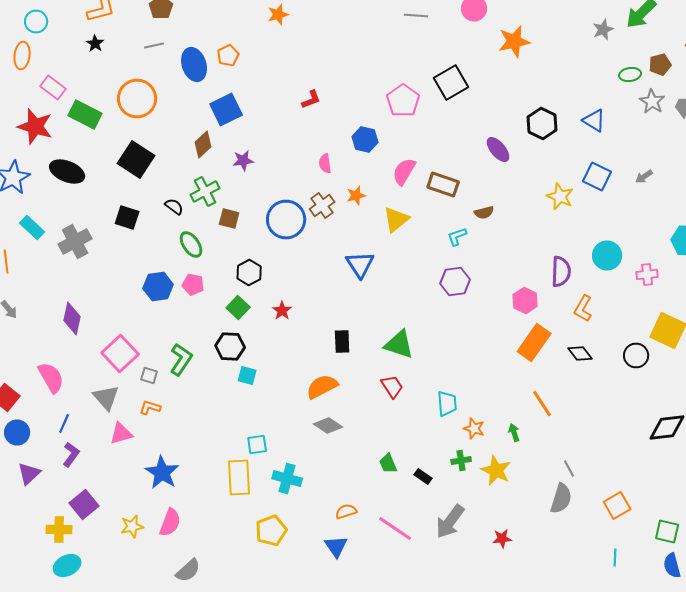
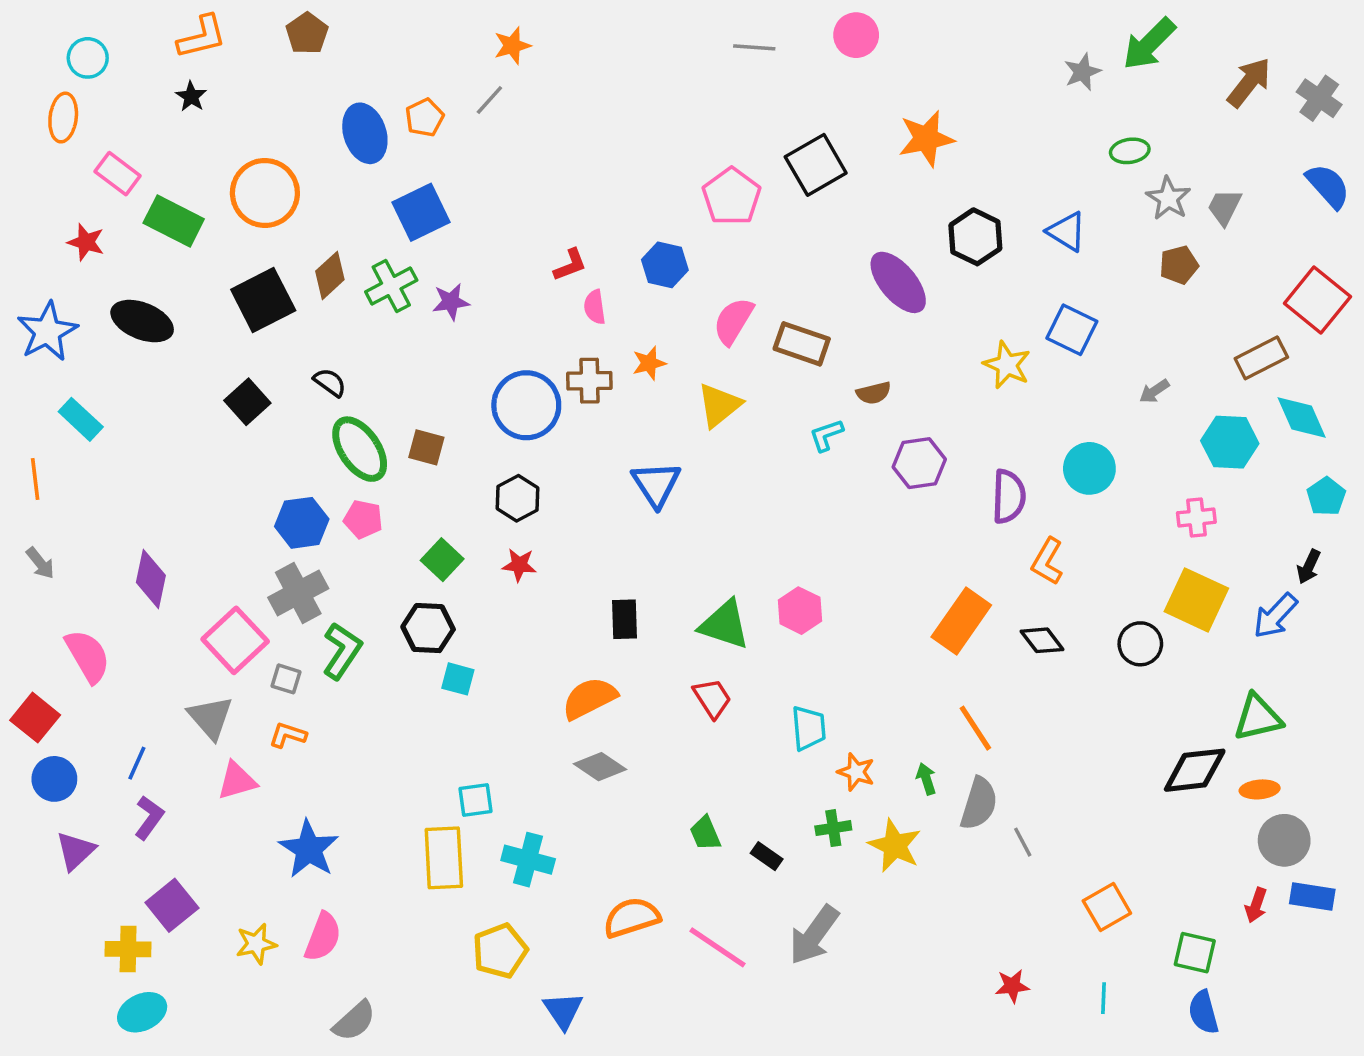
orange star: (514, 42) -> (926, 139), moved
gray line: (154, 46) -> (489, 100), moved, turned -36
brown pentagon: (660, 64) -> (1179, 265), moved
red L-shape: (311, 100) -> (570, 265), moved
red star: (35, 126) -> (86, 242), size x0.6
brown diamond: (203, 144) -> (330, 275), moved
purple ellipse: (498, 150) -> (898, 282), size x1.4
black square: (136, 160) -> (263, 300), turned 30
gray arrow: (644, 176) -> (1154, 391), moved
green cross: (205, 192) -> (391, 286), moved
brown cross: (322, 206) -> (589, 381), turned 35
black square: (127, 218) -> (247, 402), turned 30
brown square: (229, 218) -> (426, 447), moved
gray cross: (75, 242) -> (298, 593), moved
green ellipse: (191, 244) -> (360, 449), size x1.4
black hexagon: (249, 272) -> (518, 498), moved
pink cross: (647, 274) -> (1196, 518), moved
purple hexagon: (455, 282) -> (919, 463), moved
pink hexagon: (525, 300) -> (800, 611), moved
red star: (282, 310) -> (519, 565), turned -30
pink semicircle: (51, 378) -> (88, 656), moved
gray semicircle: (561, 498) -> (979, 803), moved
orange semicircle: (346, 512) -> (632, 918), size x1.5
red star: (502, 538) -> (1012, 986), moved
blue triangle: (336, 546) -> (563, 1010), moved

